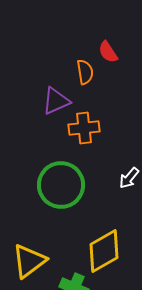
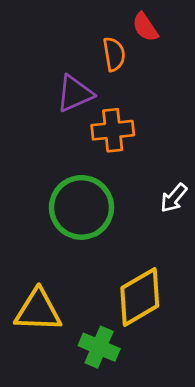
yellow triangle: (29, 261) -> (38, 311), turned 39

